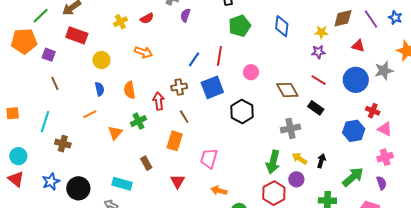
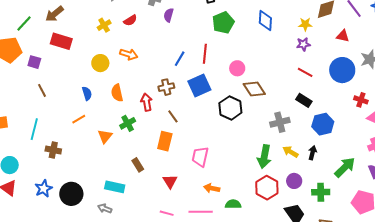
yellow circle: (101, 60) -> (100, 63), moved
brown diamond: (287, 90) -> (254, 89), moved
blue hexagon: (354, 131) -> (323, 124), moved
purple circle: (296, 179) -> (294, 181), moved

